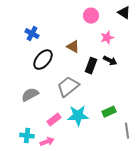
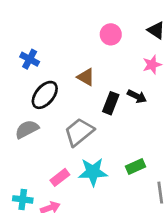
pink star: (107, 38) -> (152, 65), moved
gray semicircle: (30, 95) -> (27, 129), moved

